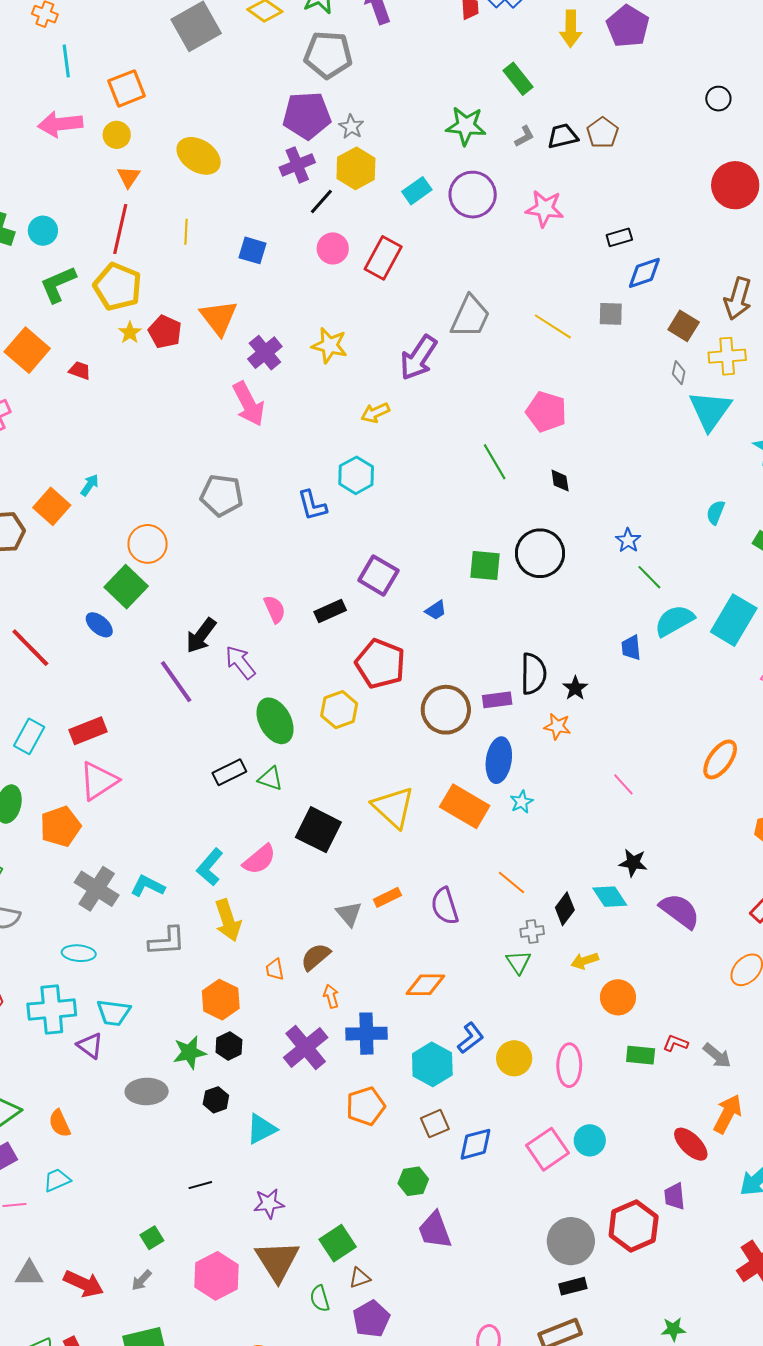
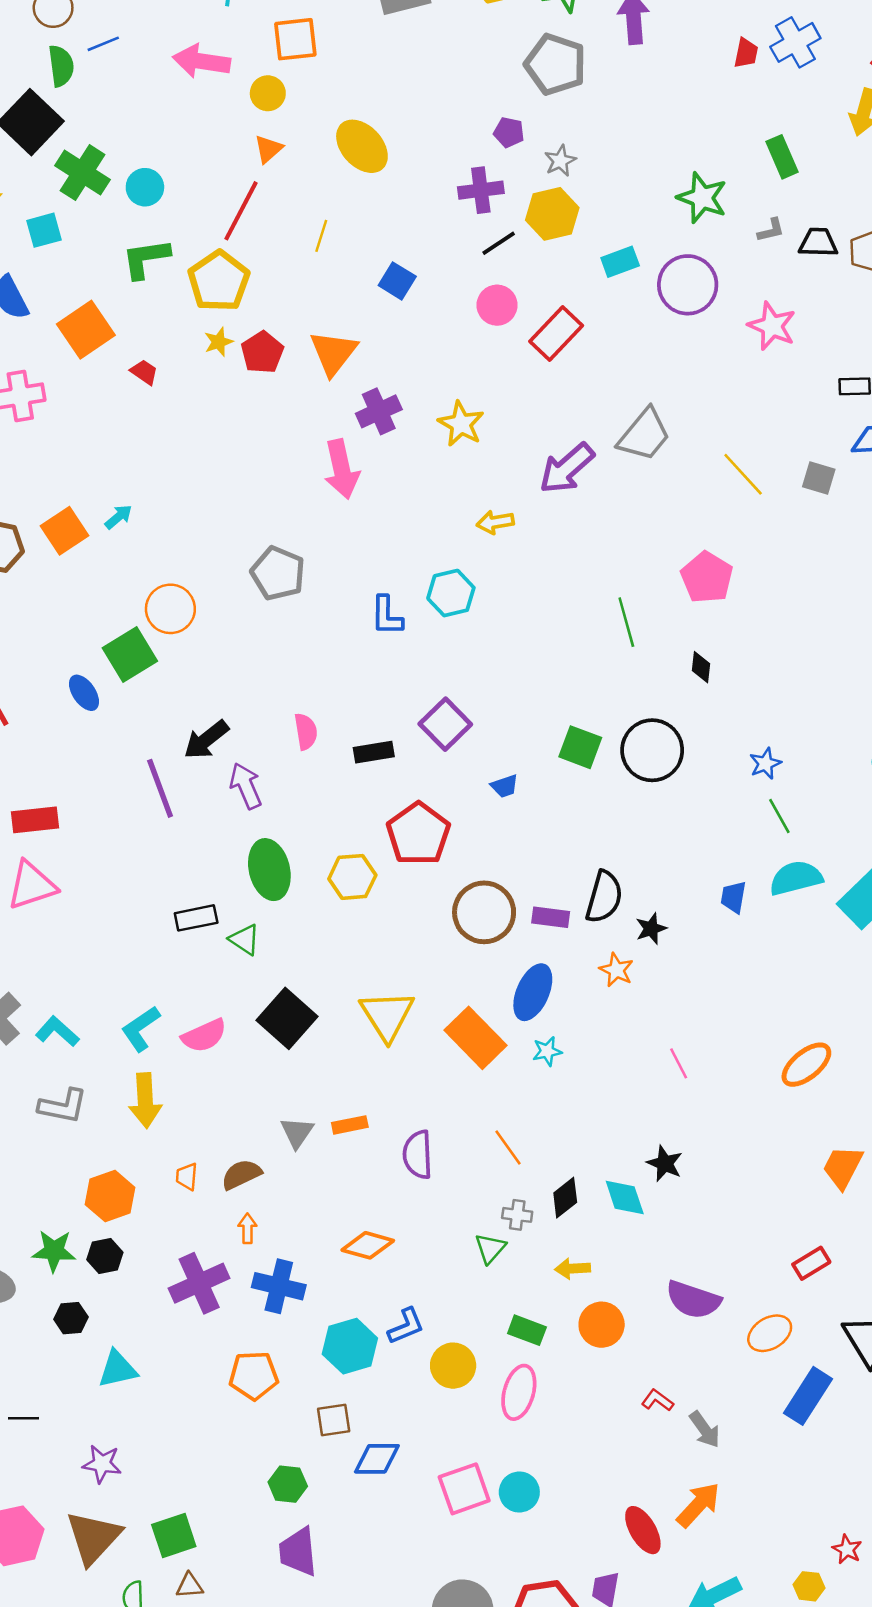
purple pentagon: (307, 116) -> (509, 132), size x0.5
purple semicircle: (680, 911) -> (693, 1300), moved, turned 147
green rectangle: (641, 1055) -> (527, 1330), moved

